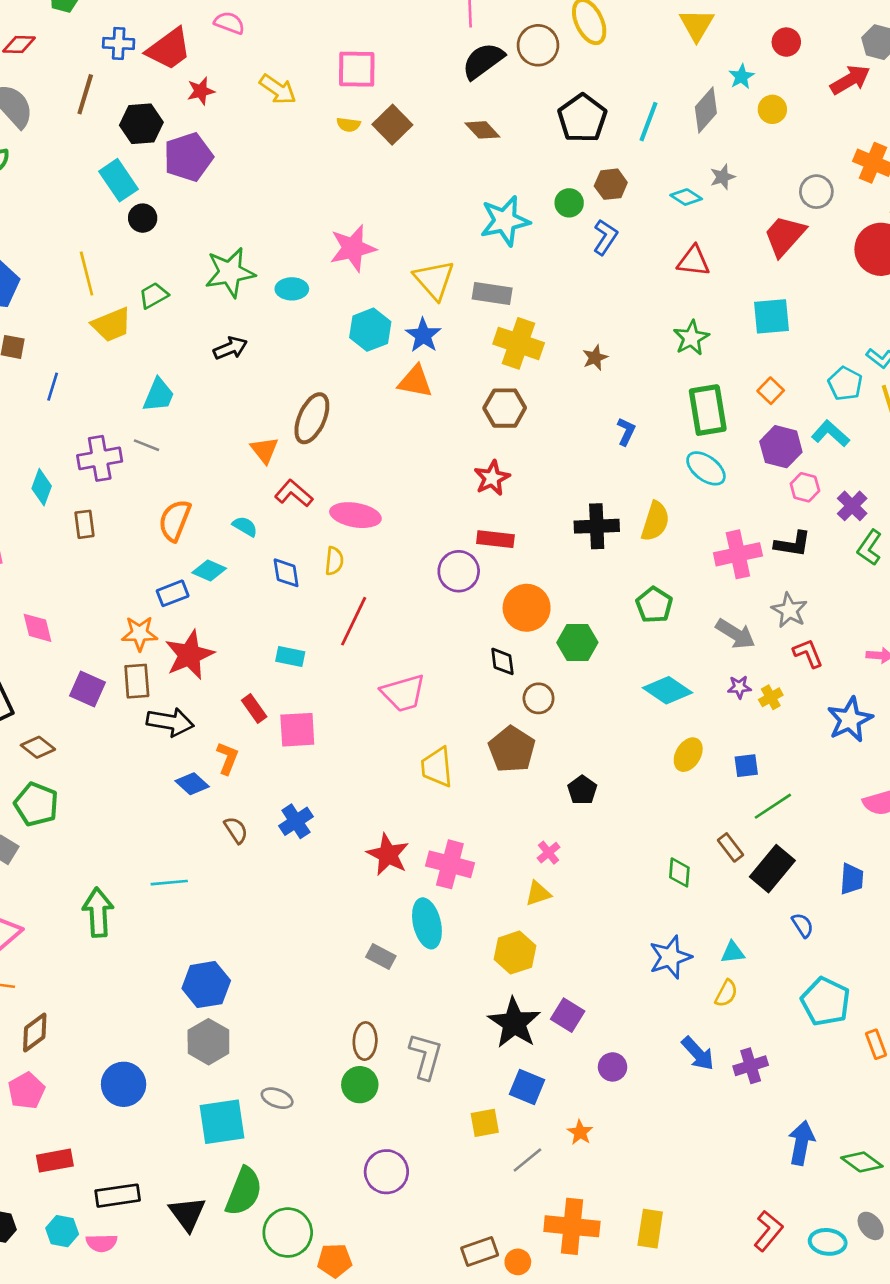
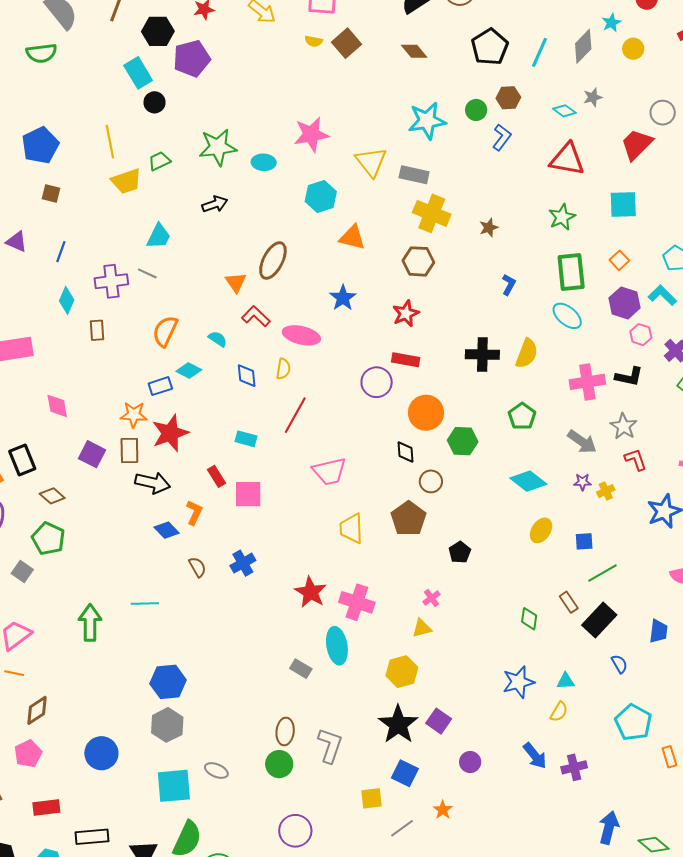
red triangle: (694, 261) -> (567, 159), size x1.4
blue star: (423, 335) -> (343, 298), moved
blue line: (53, 387) -> (61, 252), moved

